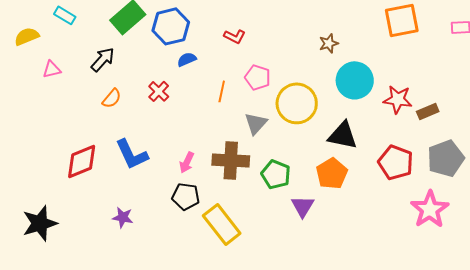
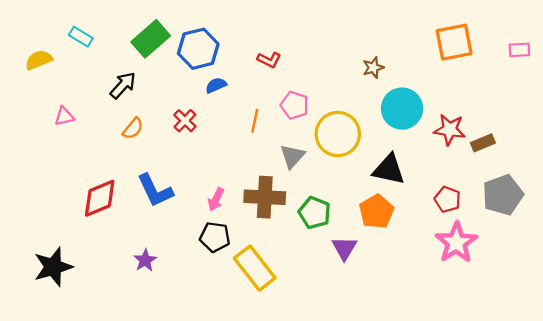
pink triangle: (52, 69) -> (64, 116), moved
red pentagon: (396, 162) -> (447, 199), size x0.7
pink star: (430, 209) -> (456, 243), moved
purple star: (123, 217) -> (145, 260), turned 30

